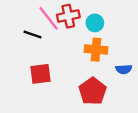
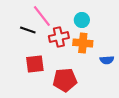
red cross: (68, 16) -> (59, 37), moved
red pentagon: (93, 91) -> (65, 80), moved, turned 30

